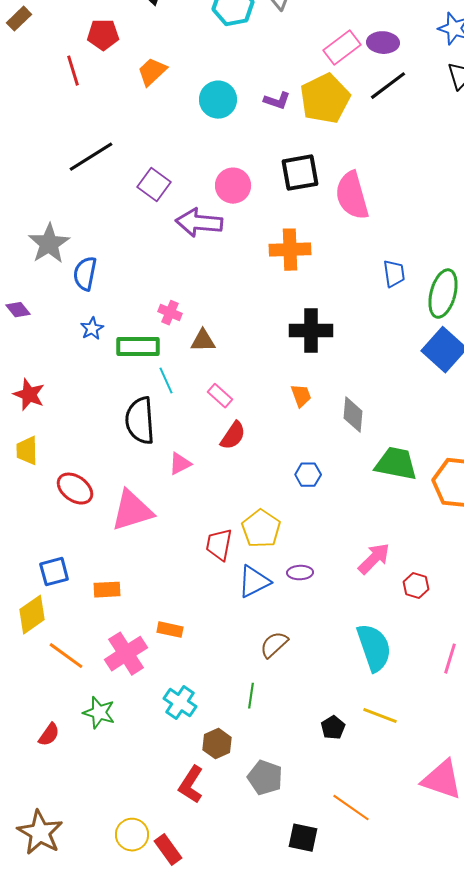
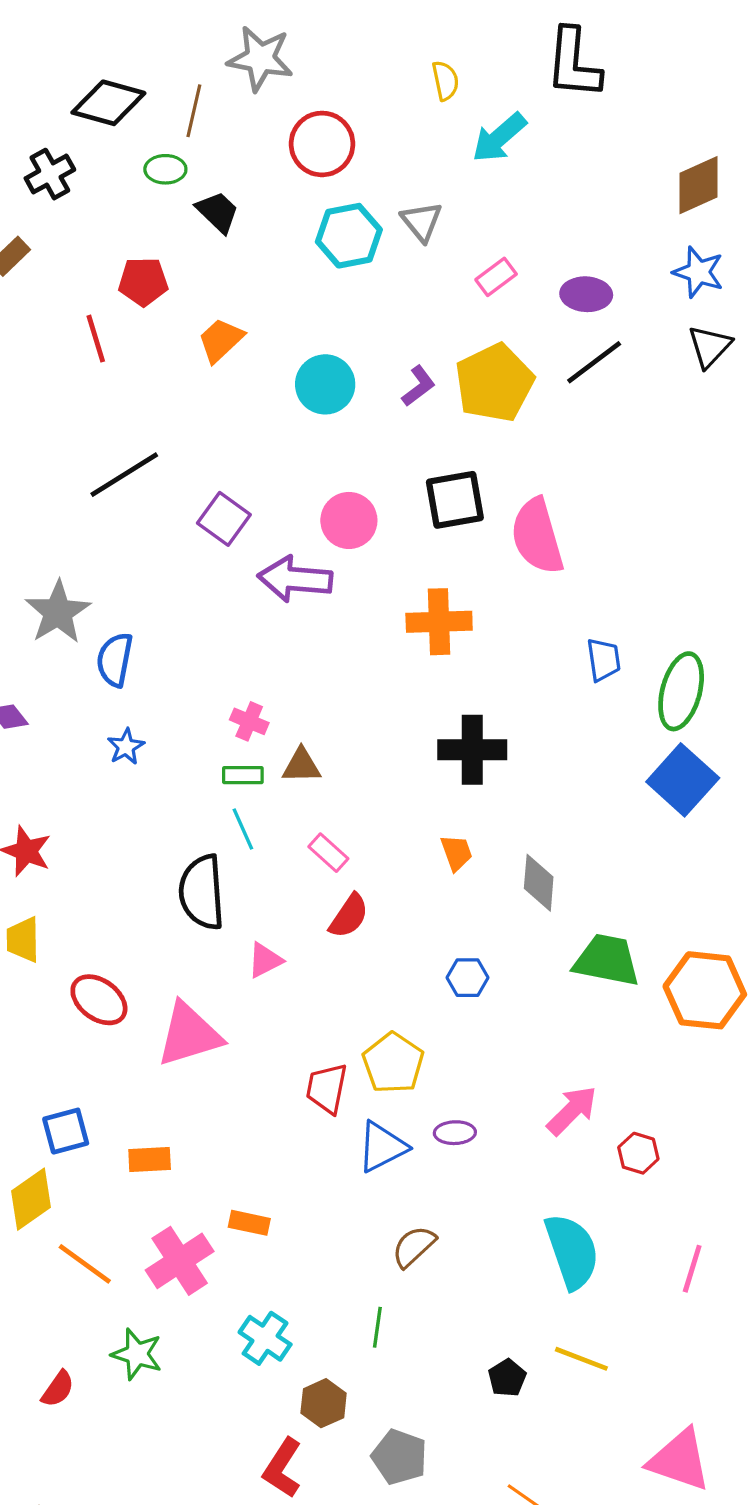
pink rectangle: (342, 48) -> (496, 277), moved, size x0.7
purple L-shape: (277, 101) -> (418, 386), turned -56
green rectangle: (138, 347) -> (243, 775), moved, size x0.6

